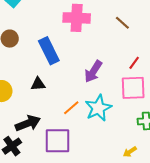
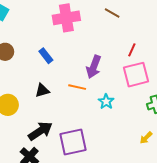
blue rectangle: (49, 51) -> (46, 56), size x0.6
orange line: (71, 108) -> (77, 87), moved, turned 66
cyan star: (98, 108) -> (106, 101), size x0.6

